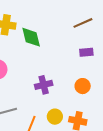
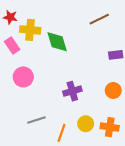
brown line: (83, 23) -> (99, 19), moved

